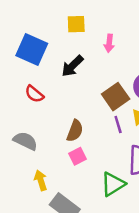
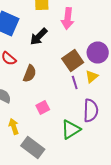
pink arrow: (109, 43) -> (68, 18), size x1.5
brown semicircle: (75, 131) -> (30, 74), moved

